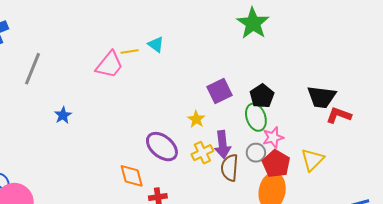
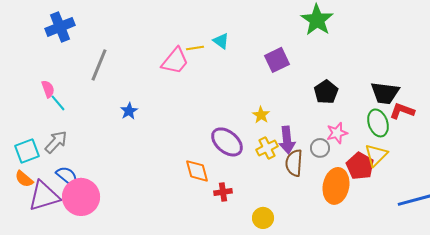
purple square: (220, 91) -> (277, 60), moved
green ellipse: (256, 117) -> (378, 123), moved
red pentagon: (276, 164) -> (360, 166), moved

